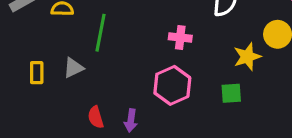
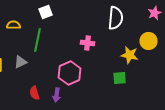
yellow star: (247, 57) -> (130, 55), turned 30
pink hexagon: (172, 85) -> (70, 73), moved

